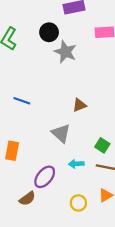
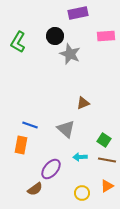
blue line: (22, 101) -> (30, 125), moved

